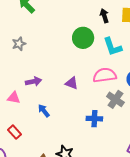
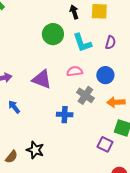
pink semicircle: (105, 75) -> (75, 71), size x0.7
purple triangle: (72, 83) -> (42, 79), size x1.5

